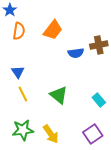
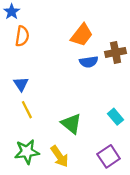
orange trapezoid: (53, 30) -> (82, 35), moved
green triangle: (59, 95) -> (71, 124), moved

